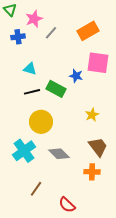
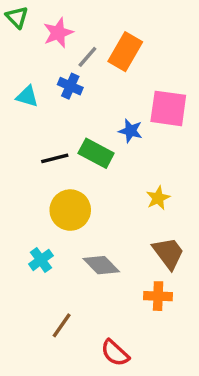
orange rectangle: (88, 31) -> (125, 52), moved, turned -30
blue cross: (18, 37) -> (70, 86), moved, turned 32
cyan triangle: (30, 69) -> (27, 96), moved
cyan cross: (24, 151) -> (41, 260), size x0.6

